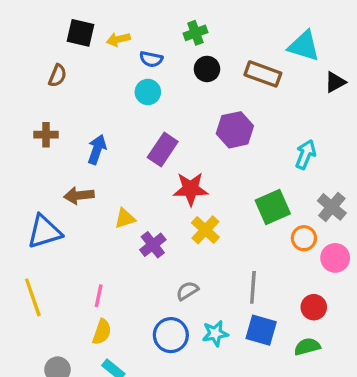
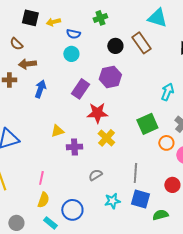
cyan triangle: (304, 46) -> (157, 18), moved
black circle: (207, 69) -> (115, 46), moved
brown rectangle: (263, 74) -> (141, 43), turned 35
brown semicircle: (57, 76) -> (16, 44), turned 112
purple hexagon: (235, 130) -> (110, 77), moved
brown arrow: (79, 195) -> (27, 64), moved
purple cross: (153, 245) -> (74, 147), turned 35
blue circle: (171, 335) -> (72, 210), moved
green semicircle: (307, 347) -> (160, 215), moved

